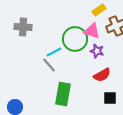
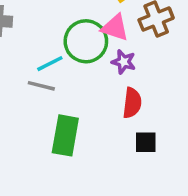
gray line: (49, 65) -> (41, 86), turned -35
red semicircle: (102, 75) -> (132, 103), turned -54

